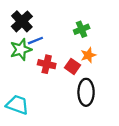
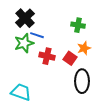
green cross: (82, 29) -> (78, 25), turned 32
blue line: (35, 41) -> (37, 35), turned 40

